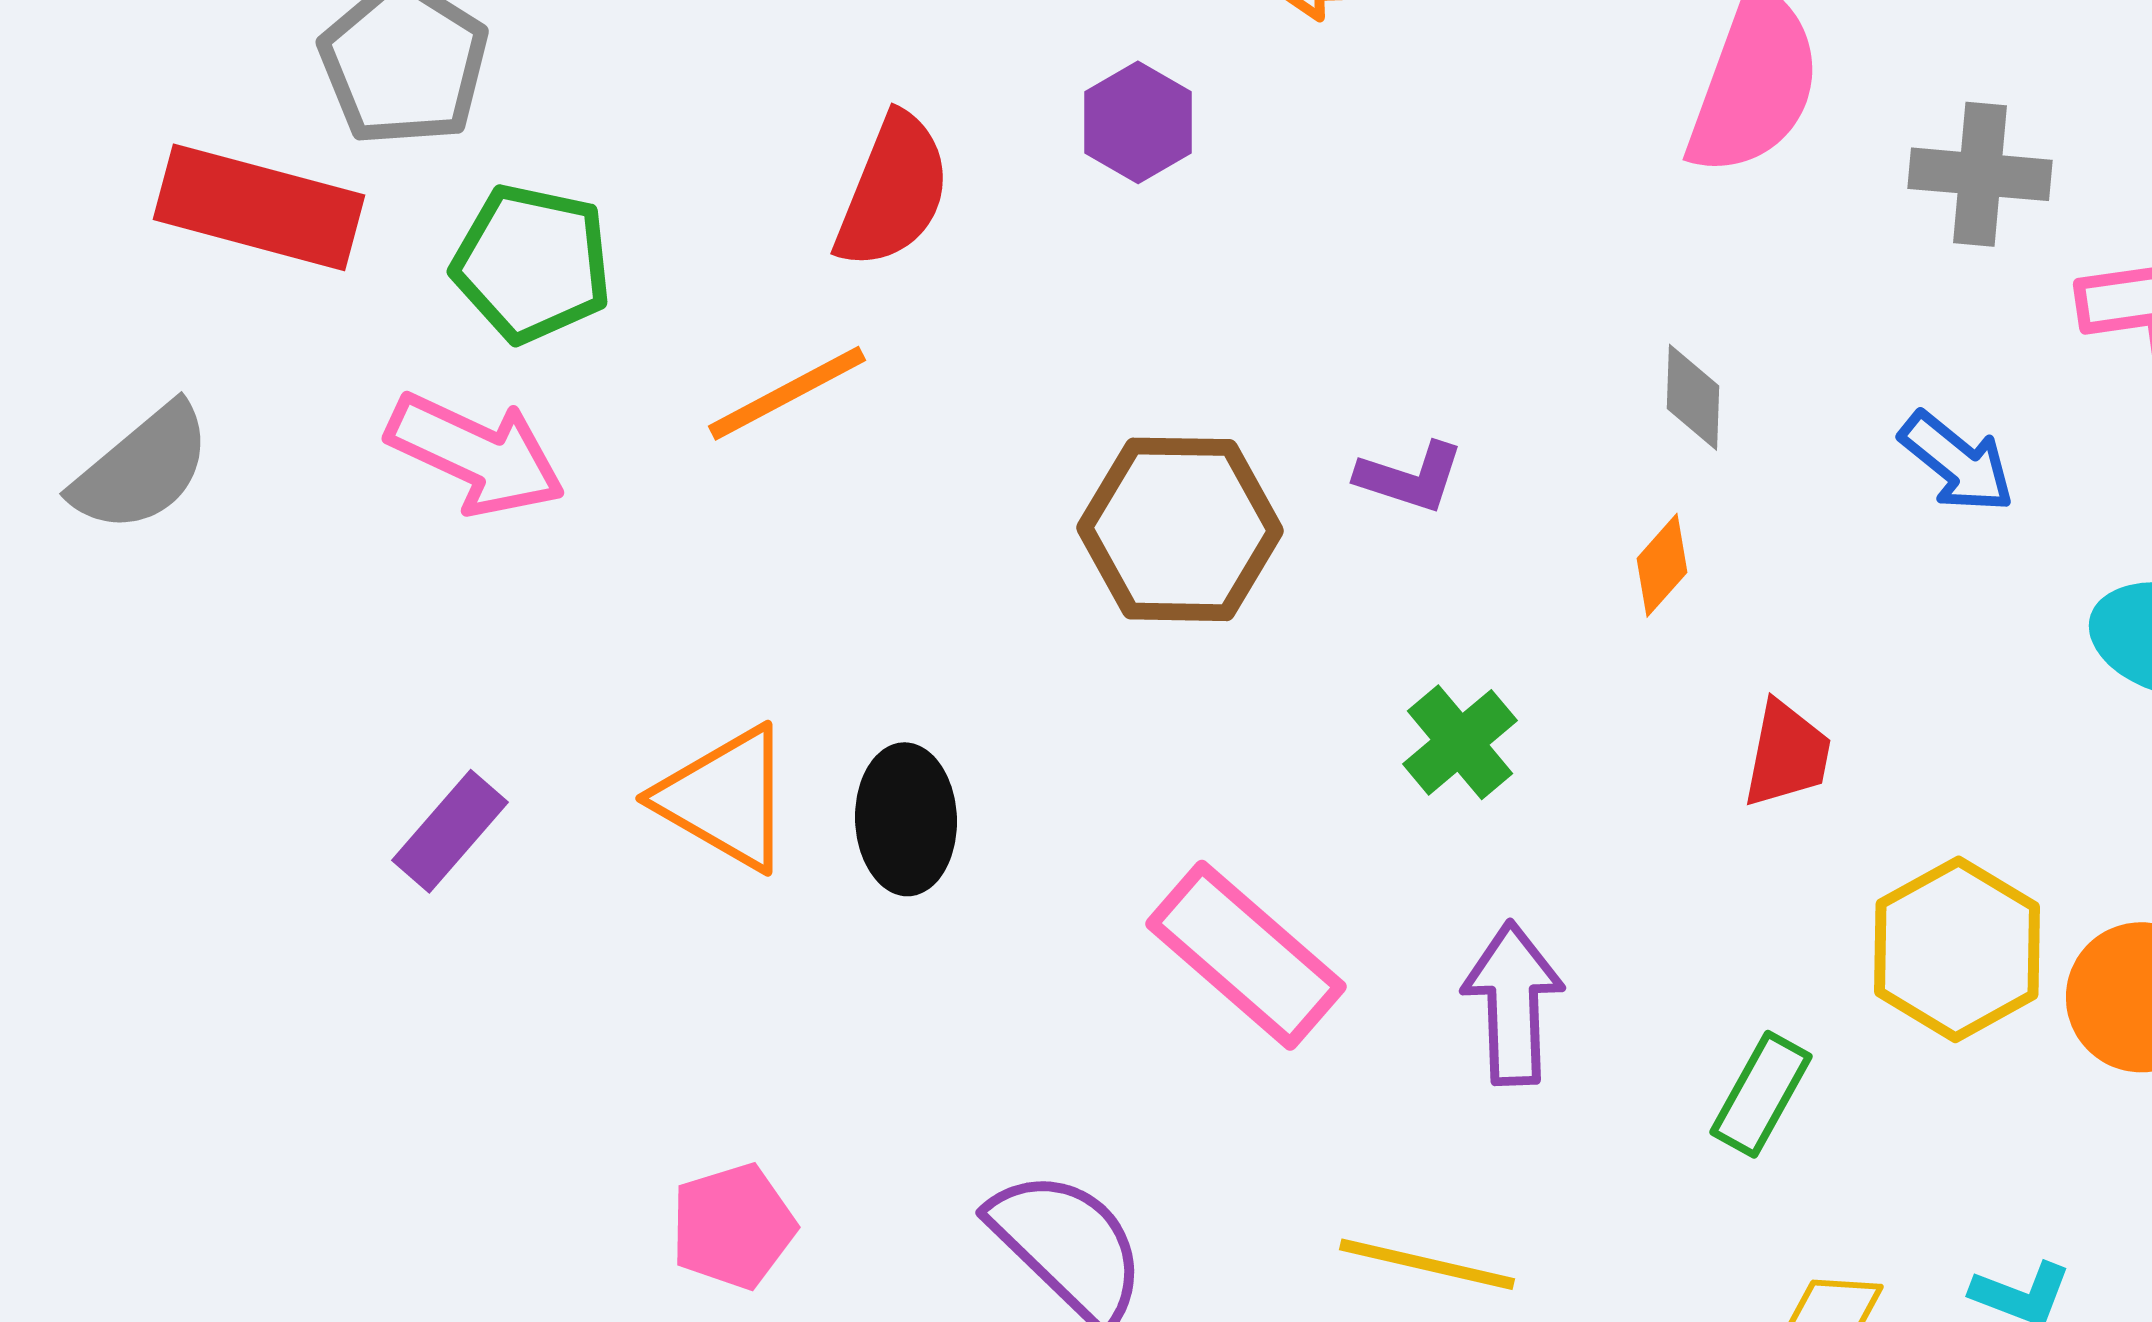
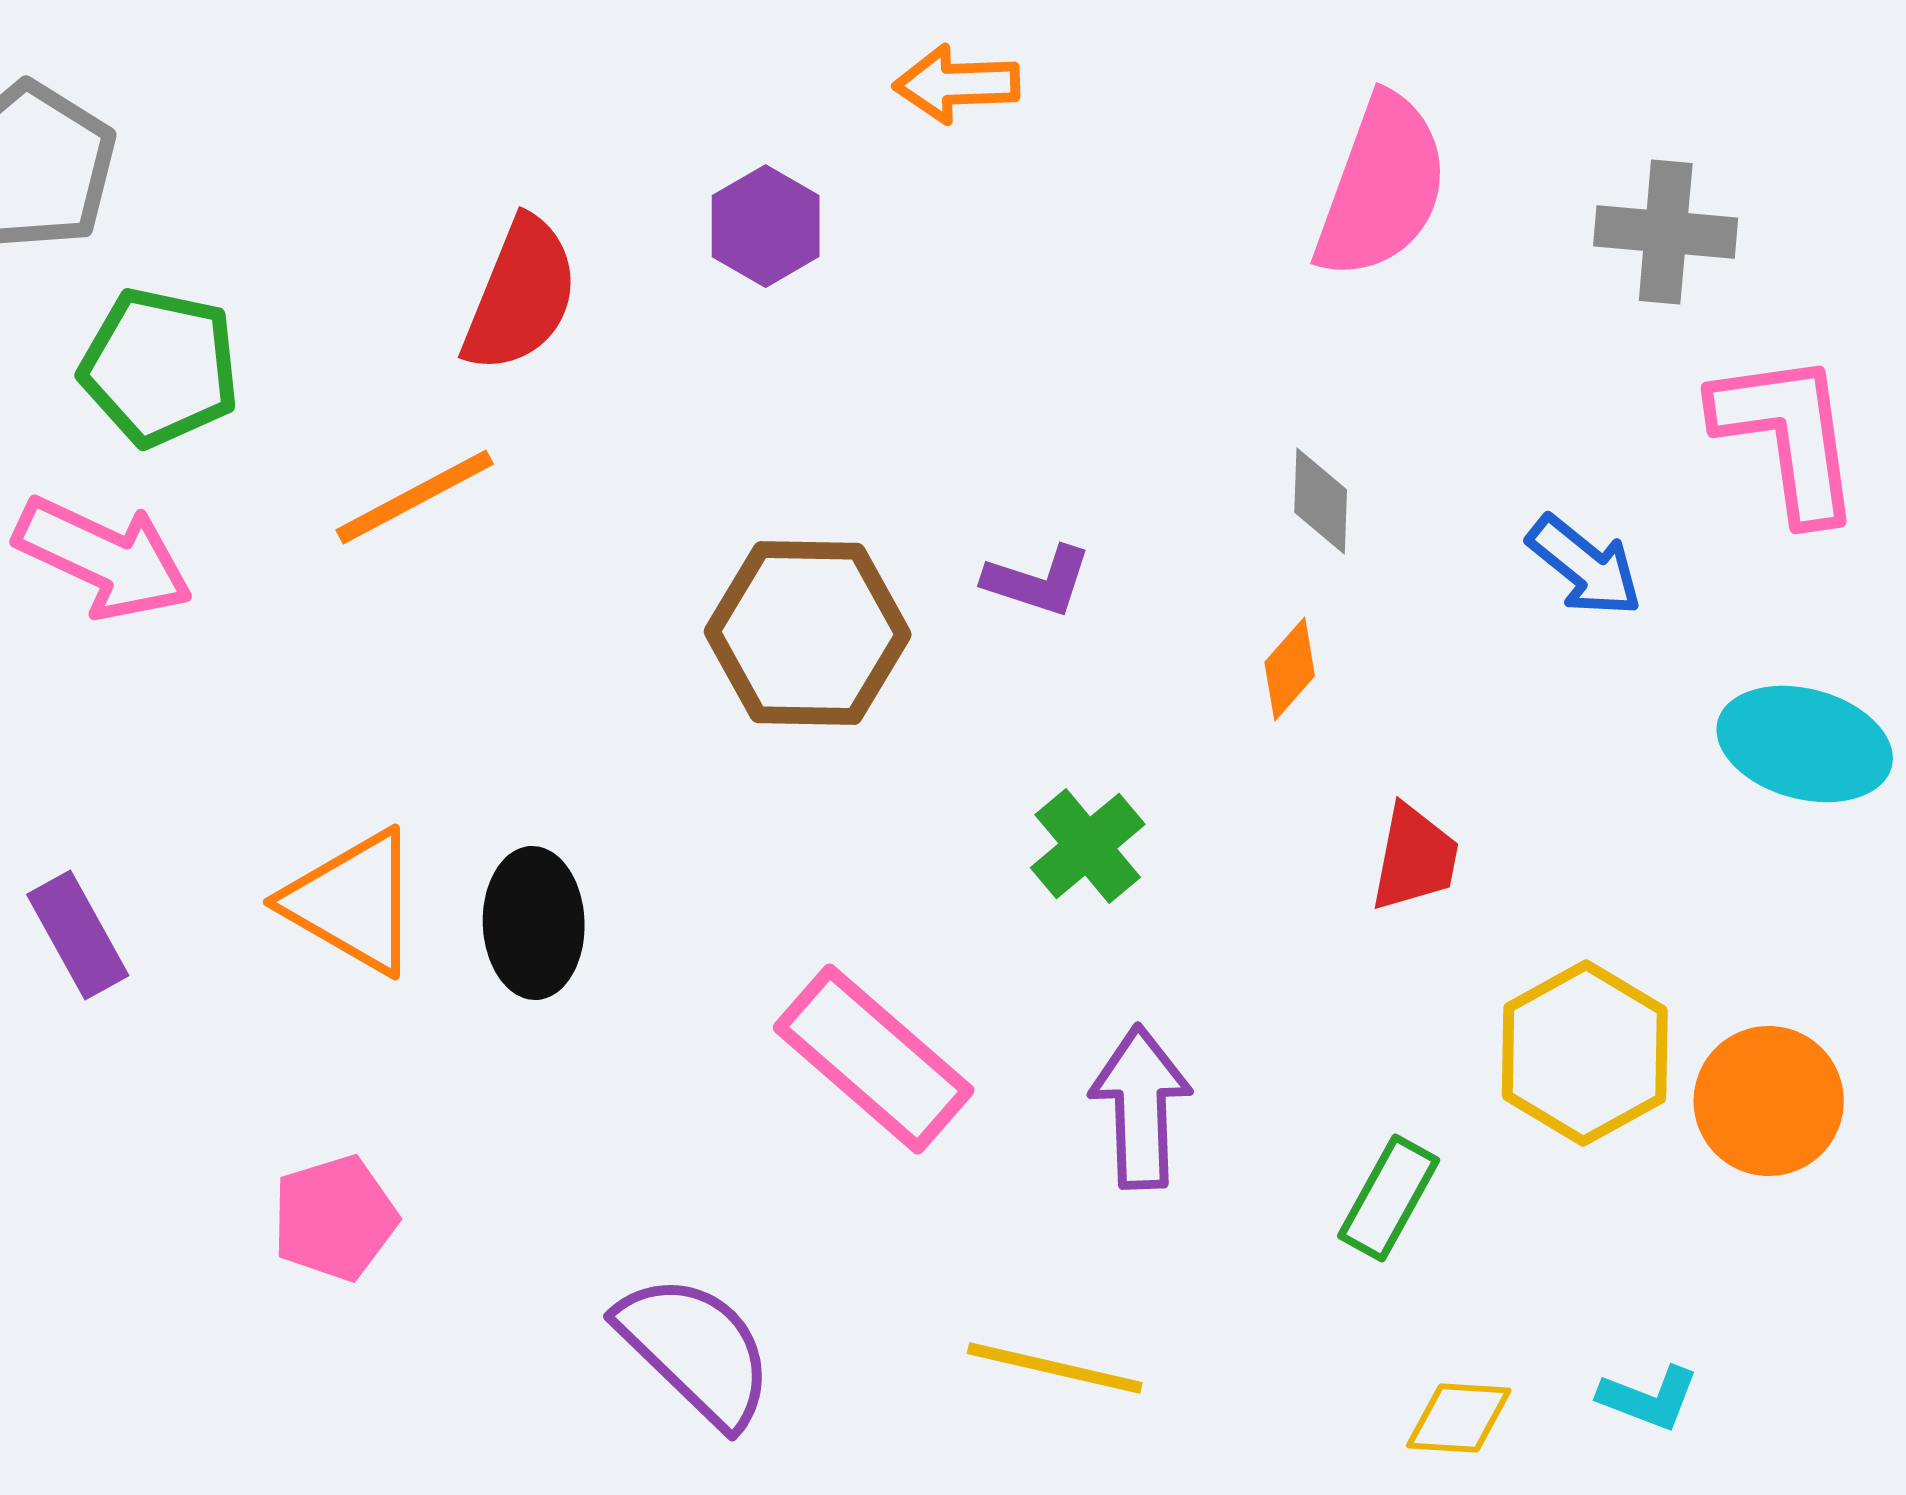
gray cross: (1980, 174) -> (1666, 232), moved
purple rectangle: (450, 831) -> (78, 935), turned -70
pink pentagon: (733, 1226) -> (335, 1218), moved

